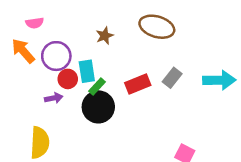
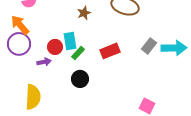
purple circle: (56, 56) -> (19, 44), moved
gray rectangle: (172, 78) -> (149, 46), moved
black circle: (98, 107) -> (80, 79), moved, size x0.7

